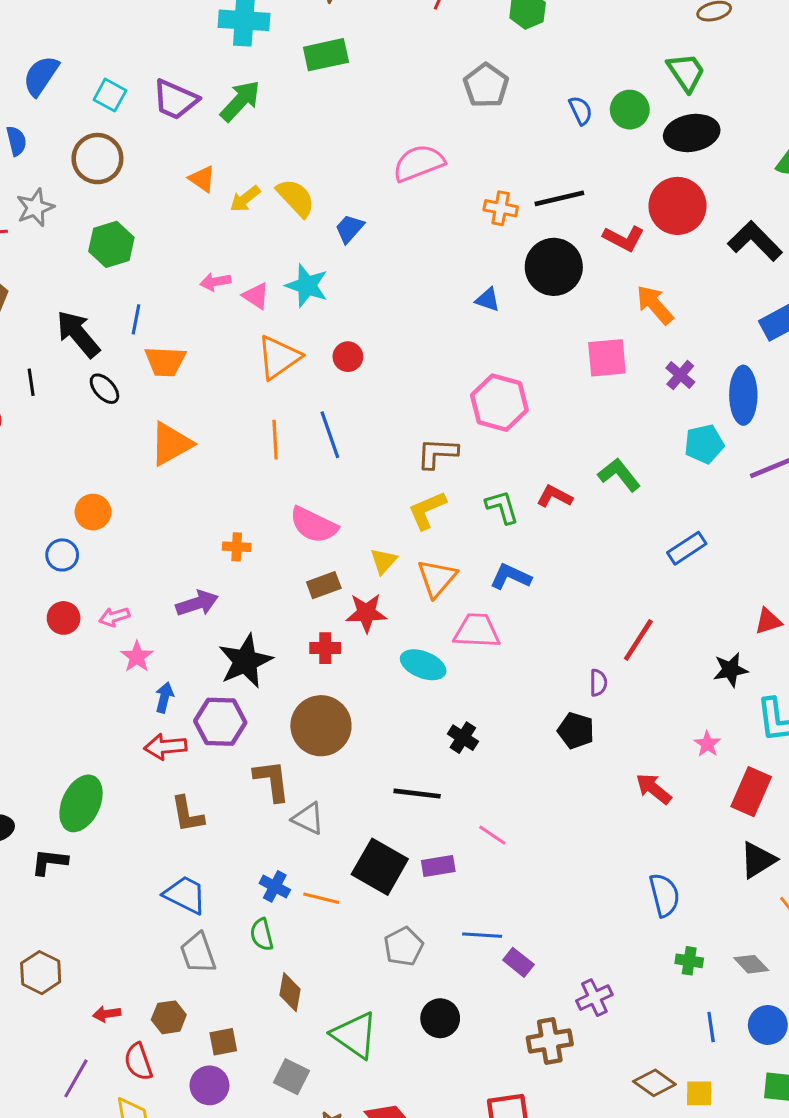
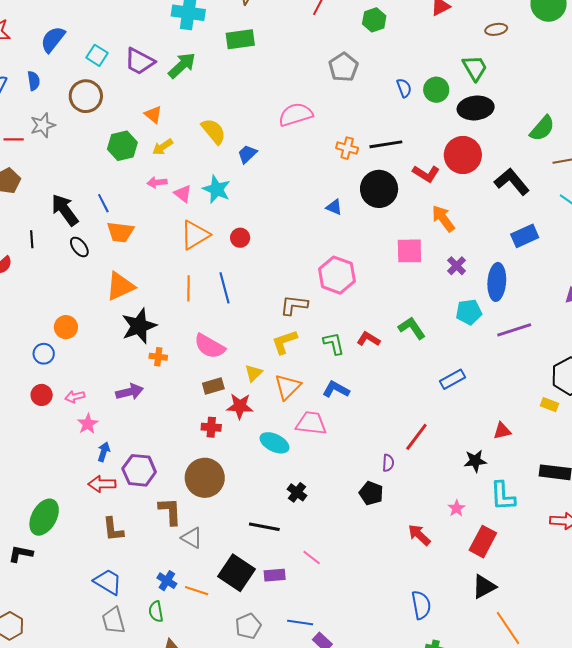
yellow arrow: (245, 199) -> (163, 147), moved
green hexagon: (111, 244) -> (122, 146), moved
blue line: (136, 319) -> (103, 203), turned -42
black star: (245, 661) -> (139, 326), moved

